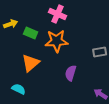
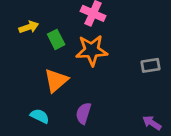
green rectangle: (31, 33) -> (56, 39), turned 40
purple semicircle: (71, 73) -> (83, 113), moved

